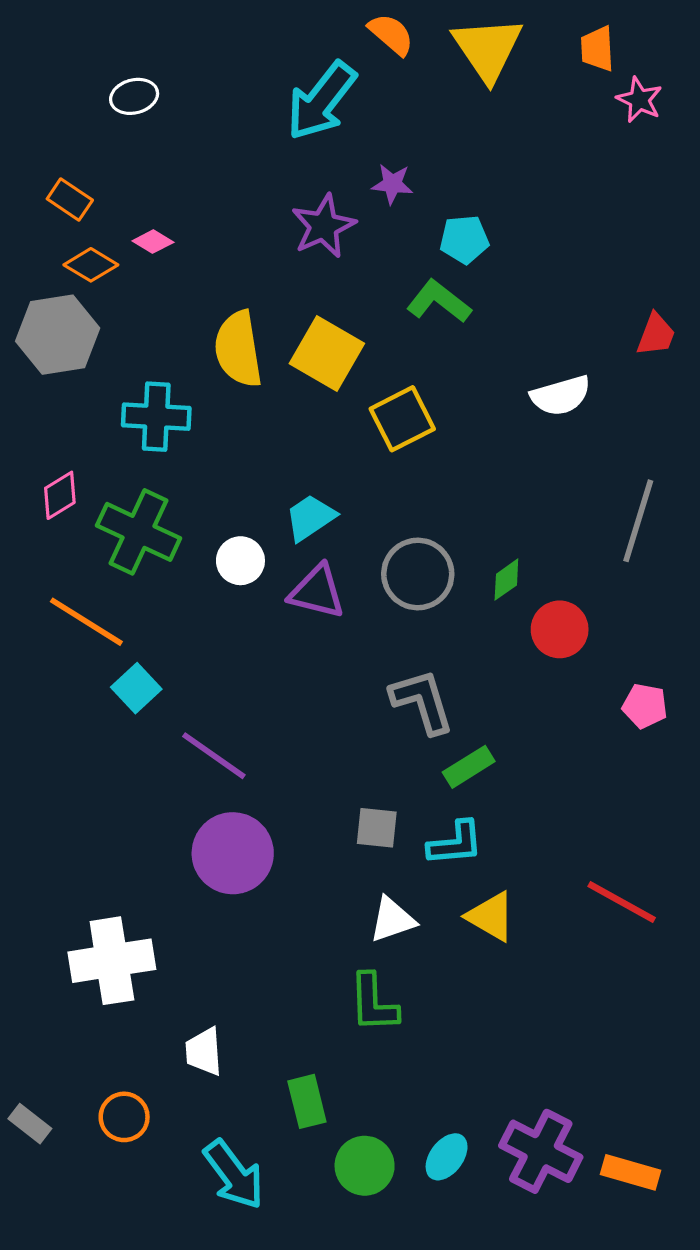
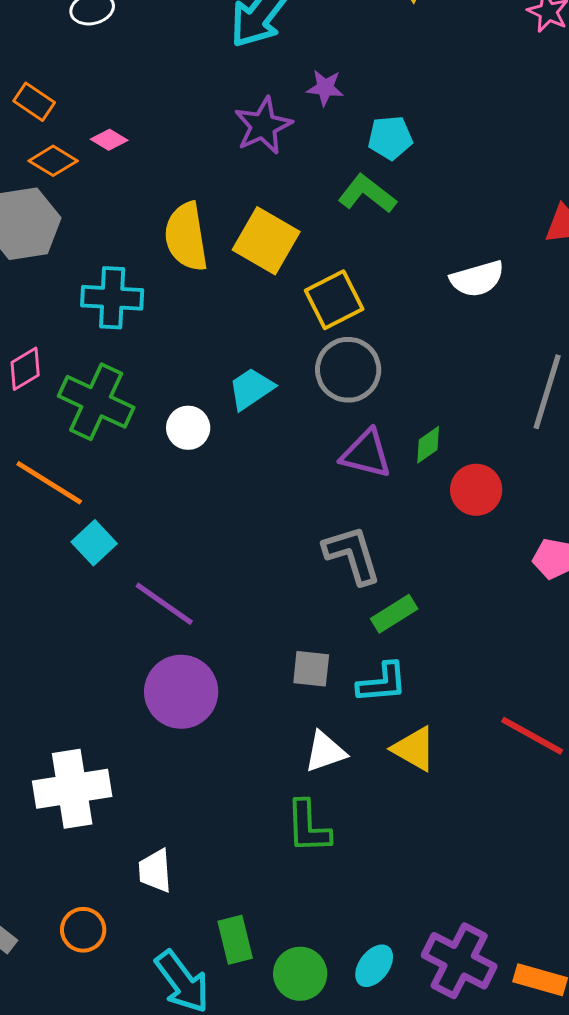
gray circle: (418, 574) -> (348, 370), moved
purple triangle: (317, 592) -> (366, 454), moved
green rectangle: (307, 1101) -> (235, 940), moved

